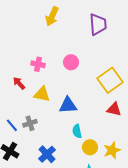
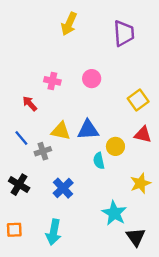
yellow square: (110, 80) -> (138, 100), size x0.7
yellow triangle: (42, 94) -> (61, 131), moved
blue line: (12, 125) -> (21, 138), moved
yellow circle: (90, 147) -> (115, 146), moved

